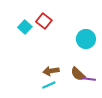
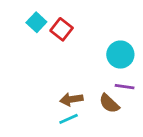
cyan square: (25, 27) -> (36, 22), moved
purple line: (89, 79) -> (125, 87), moved

